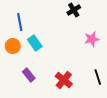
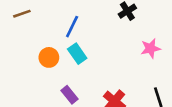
blue line: (20, 22) -> (72, 27), moved, turned 36

